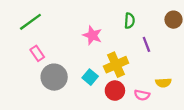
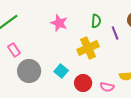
pink star: (92, 35) -> (59, 23), moved
purple line: (146, 44) -> (115, 33), moved
yellow cross: (116, 65) -> (88, 48), moved

